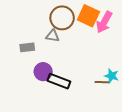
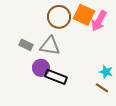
gray triangle: (53, 36) -> (50, 46), moved, size x1.5
gray rectangle: (27, 47) -> (26, 45), turned 32
brown line: (102, 82) -> (102, 88), moved, turned 32

